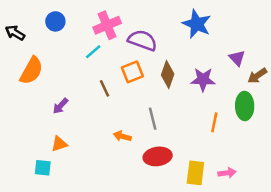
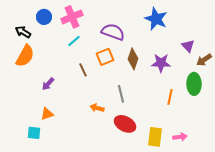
pink cross: (107, 25) -> (72, 17), moved
black arrow: (15, 33) -> (23, 32), moved
red ellipse: (158, 156) -> (125, 124), turned 35

